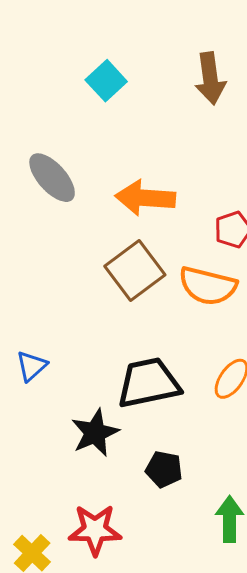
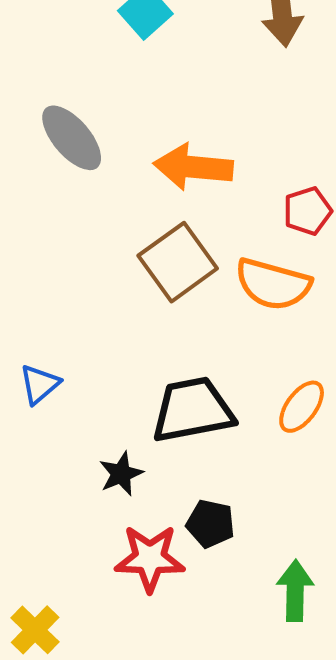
black star: (95, 433) -> (121, 474), size x0.7
red star: (95, 530) -> (150, 558), moved

